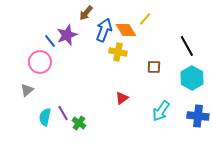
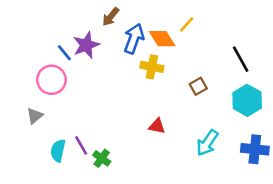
brown square: (154, 67) -> (198, 86), turned -32
red triangle: (122, 98) -> (157, 126), turned 48

